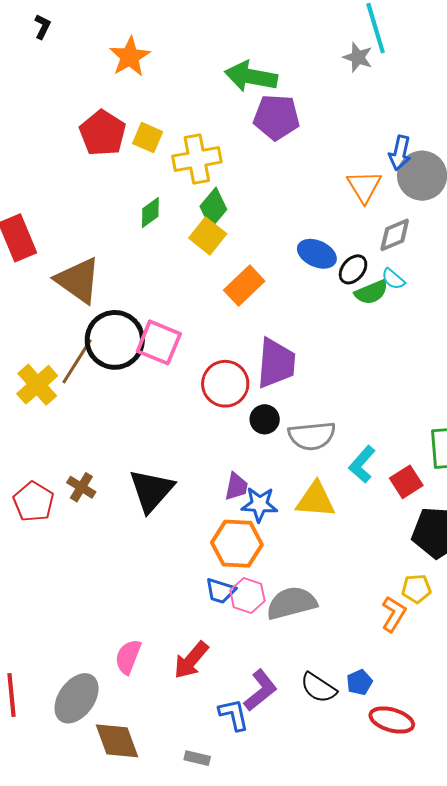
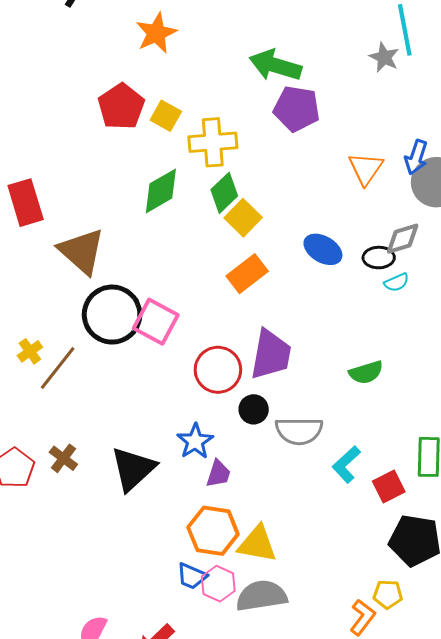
orange triangle: (364, 186) -> (366, 169), moved
green diamond: (150, 213) -> (161, 191), size x1.5
yellow square: (208, 236) -> (243, 218), moved
black ellipse: (353, 269) -> (379, 258), moved, turned 44
cyan semicircle: (393, 279) -> (397, 282), turned -70
green semicircle: (371, 292) -> (366, 372), moved
brown line: (77, 361) -> (58, 368), moved
yellow cross: (37, 385) -> (30, 351), size x0.6
yellow triangle: (315, 500) -> (257, 544), moved
blue star: (259, 504) -> (195, 441), moved, turned 30

